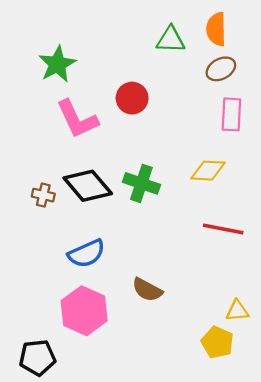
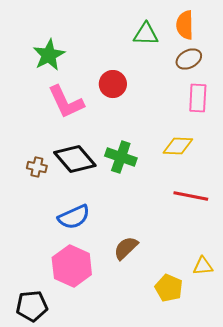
brown semicircle: (147, 290) -> (126, 248), turned 108
yellow pentagon: (217, 342) -> (169, 288), moved

